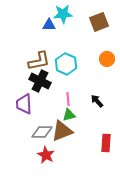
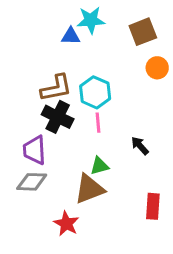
orange circle: (107, 59) -> (157, 68), moved
pink line: (68, 99) -> (98, 123), moved
gray diamond: (42, 132) -> (32, 182), moved

